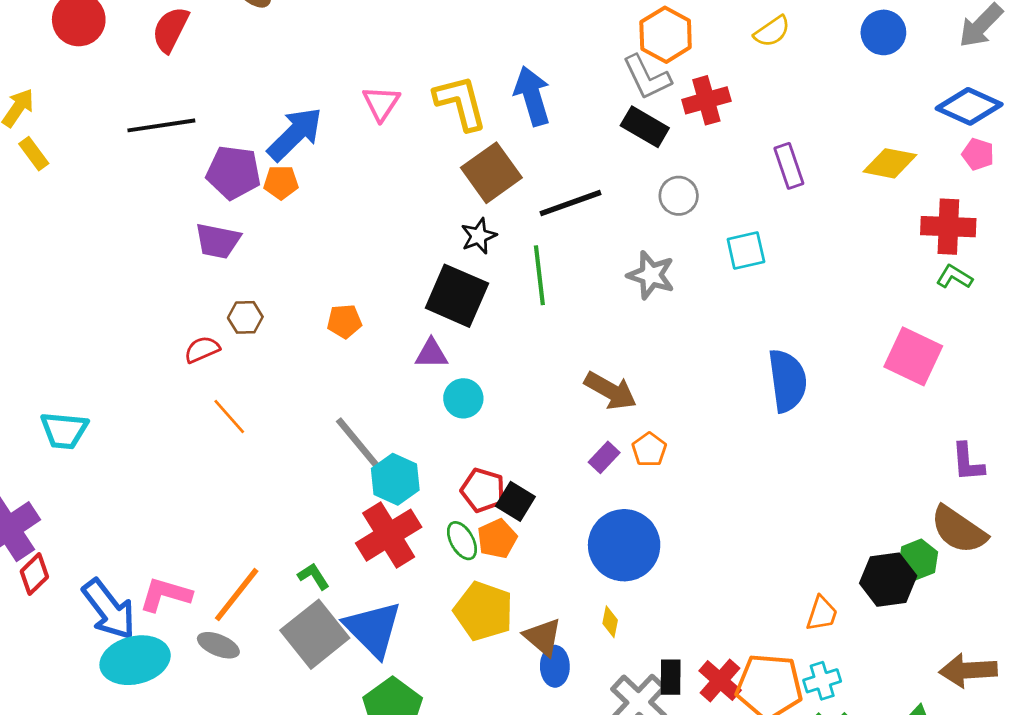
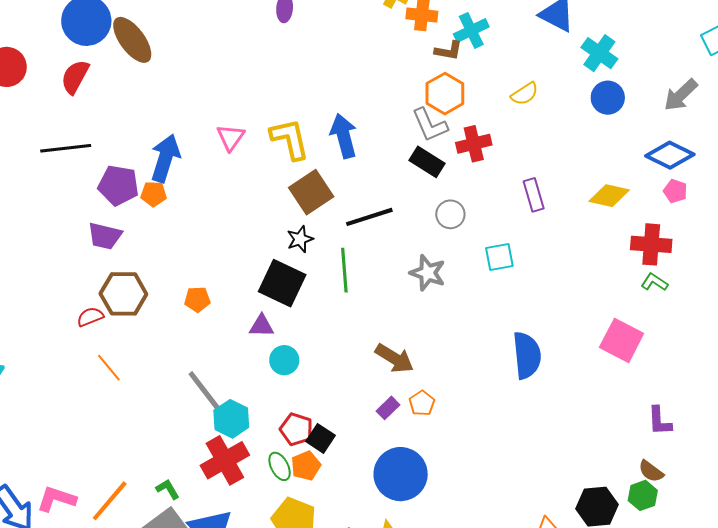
blue arrow: (295, 134) -> (165, 158), turned -30
brown hexagon: (245, 317) -> (123, 294), size x1.8
brown semicircle: (959, 530) -> (651, 471), size x0.6
green hexagon: (918, 560) -> (643, 495), moved

